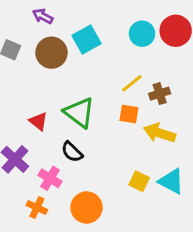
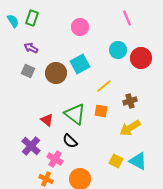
purple arrow: (43, 16) -> (31, 48), moved
cyan circle: (142, 34) -> (118, 50), moved
yellow line: (132, 83) -> (104, 86), moved
orange square: (129, 114) -> (101, 111), moved
yellow arrow: (160, 133) -> (130, 128), turned -50

